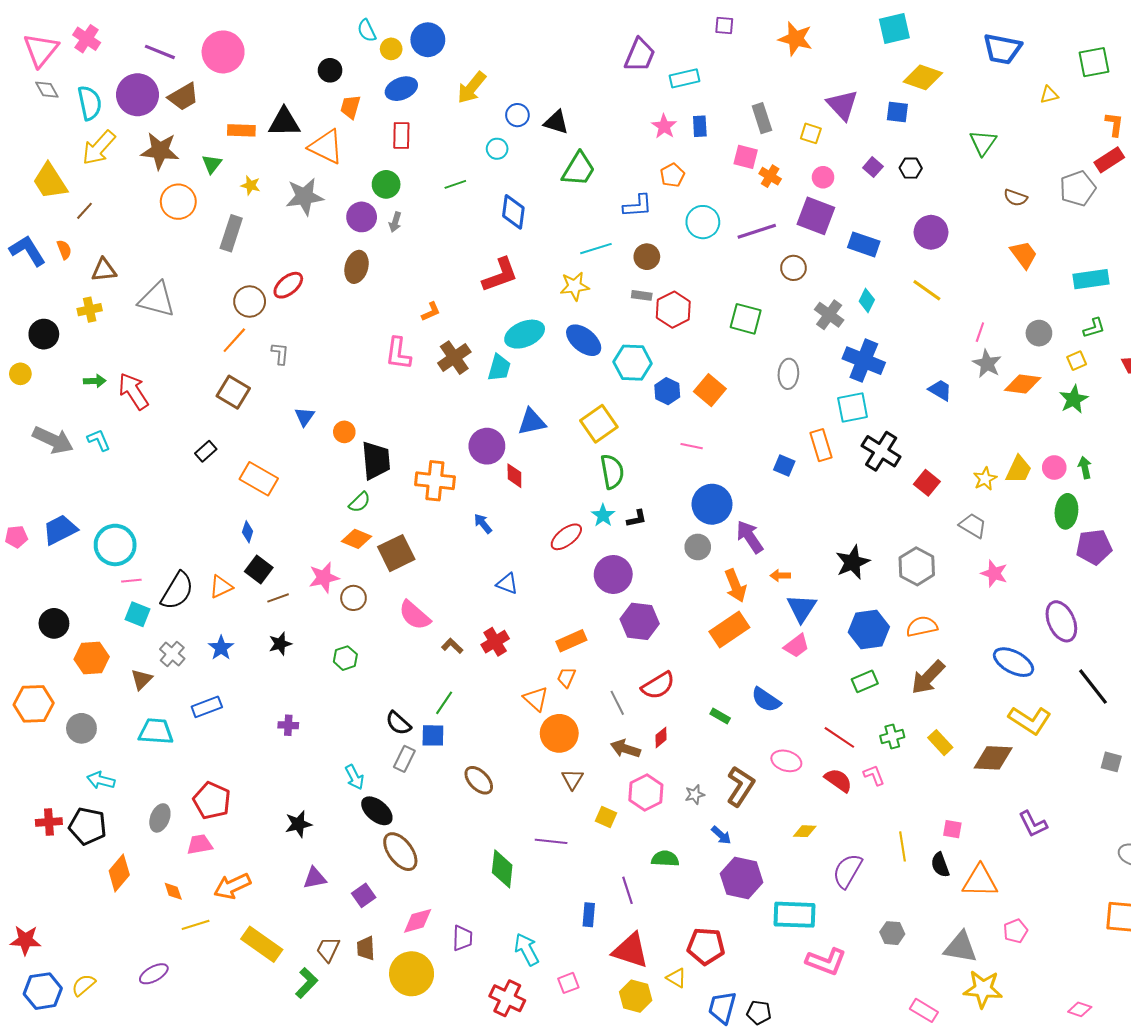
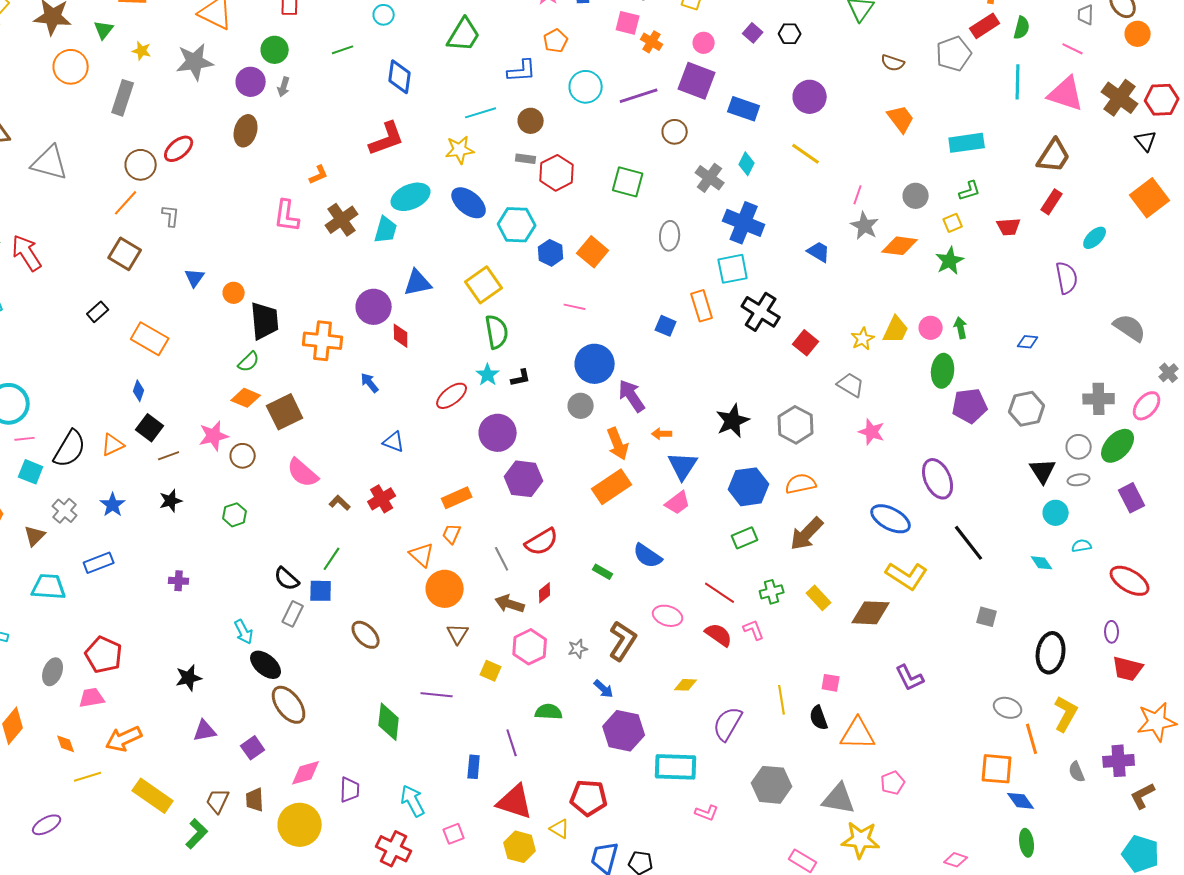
gray hexagon: (892, 933) -> (772, 785), size x1.6
pink L-shape: (826, 962) -> (707, 813), size x0.6

